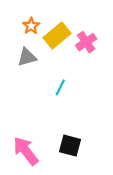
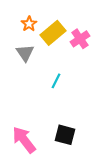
gray triangle: (27, 57) -> (25, 53), turned -48

